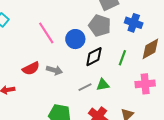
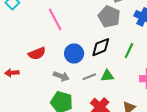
blue circle: (75, 39) -> (74, 53), moved
gray arrow: (54, 70) -> (61, 76), moved

